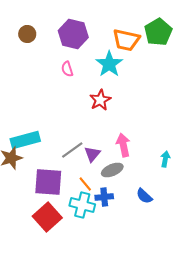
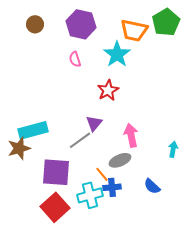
purple triangle: (92, 154) -> (94, 123), moved
orange line: (85, 184) -> (102, 174), moved
cyan cross: (82, 205) -> (90, 195), turned -30

